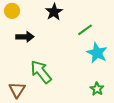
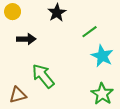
green star: (97, 89) -> (102, 94), size x1.5
brown triangle: (17, 90) -> (18, 95), turned 42

